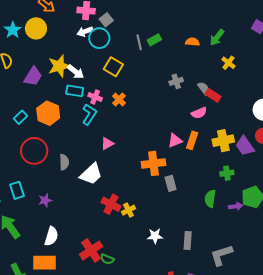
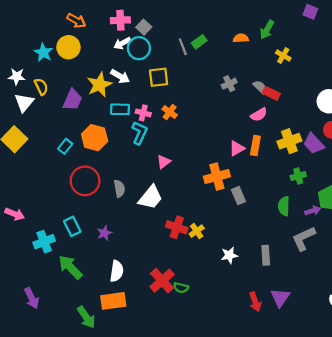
yellow square: (113, 67) -> (159, 77), turned -30
white arrow: (76, 72) -> (120, 76), moved
gray L-shape: (221, 255) -> (304, 239), moved

